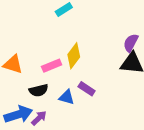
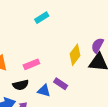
yellow diamond: (74, 56) -> (75, 55), moved

